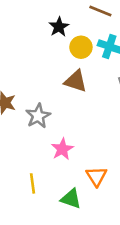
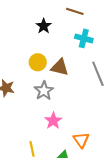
yellow circle: (81, 47) -> (38, 62), moved
gray star: (38, 116) -> (44, 91), moved

